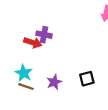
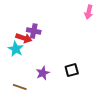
cyan star: (24, 73) -> (16, 49), moved
brown line: (26, 87) -> (20, 87), moved

